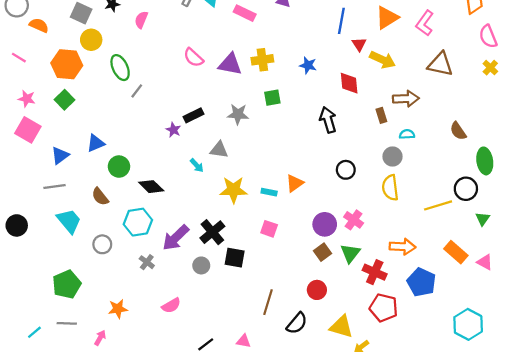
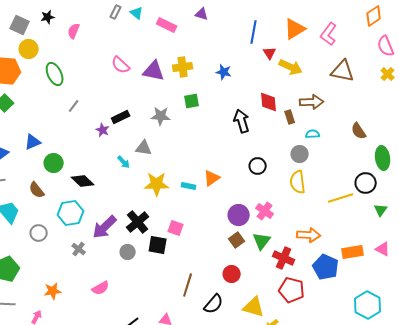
red diamond: (349, 83) -> (269, 102), moved
gray line: (137, 91) -> (74, 106), moved
pink square: (269, 229) -> (176, 228), moved
orange rectangle: (456, 252) -> (353, 252), moved, turned -50

